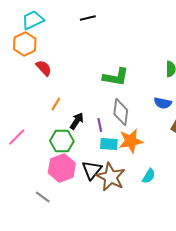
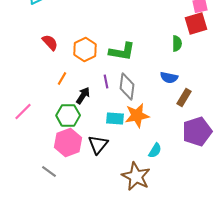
orange hexagon: (25, 44) -> (85, 49), moved
purple line: (100, 125) -> (106, 81), moved
brown star: (111, 177) -> (136, 176), moved

